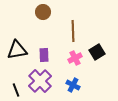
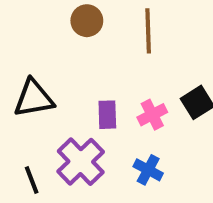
brown line: (73, 31) -> (148, 31), moved
purple rectangle: (44, 55) -> (107, 115), moved

